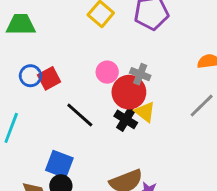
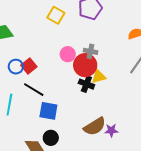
yellow triangle: (145, 112) -> (99, 77), turned -42
black line: (80, 115) -> (34, 90), moved
blue square: (59, 164) -> (48, 111), moved

